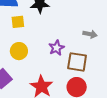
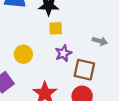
yellow square: (18, 22) -> (56, 28), moved

